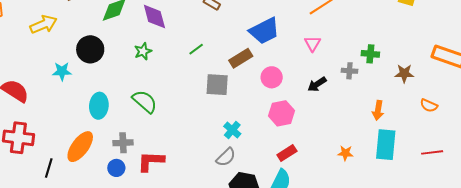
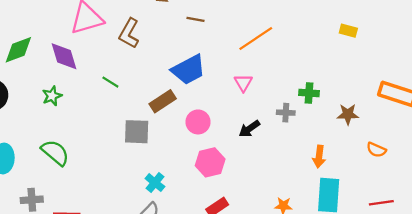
green line: (196, 49) -> (110, 82), moved, turned 70

